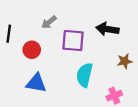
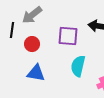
gray arrow: (49, 22) -> (32, 15), moved, size x1.5

